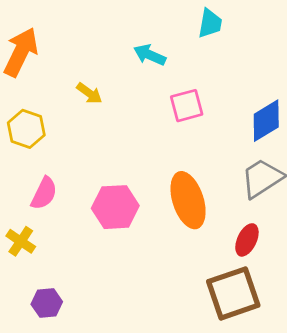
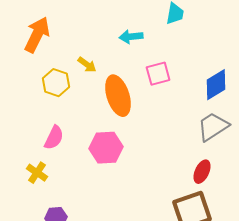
cyan arrow: (150, 55) -> (131, 37), turned -30
yellow hexagon: (26, 129) -> (56, 83), moved
orange ellipse: (188, 200) -> (118, 96), moved

